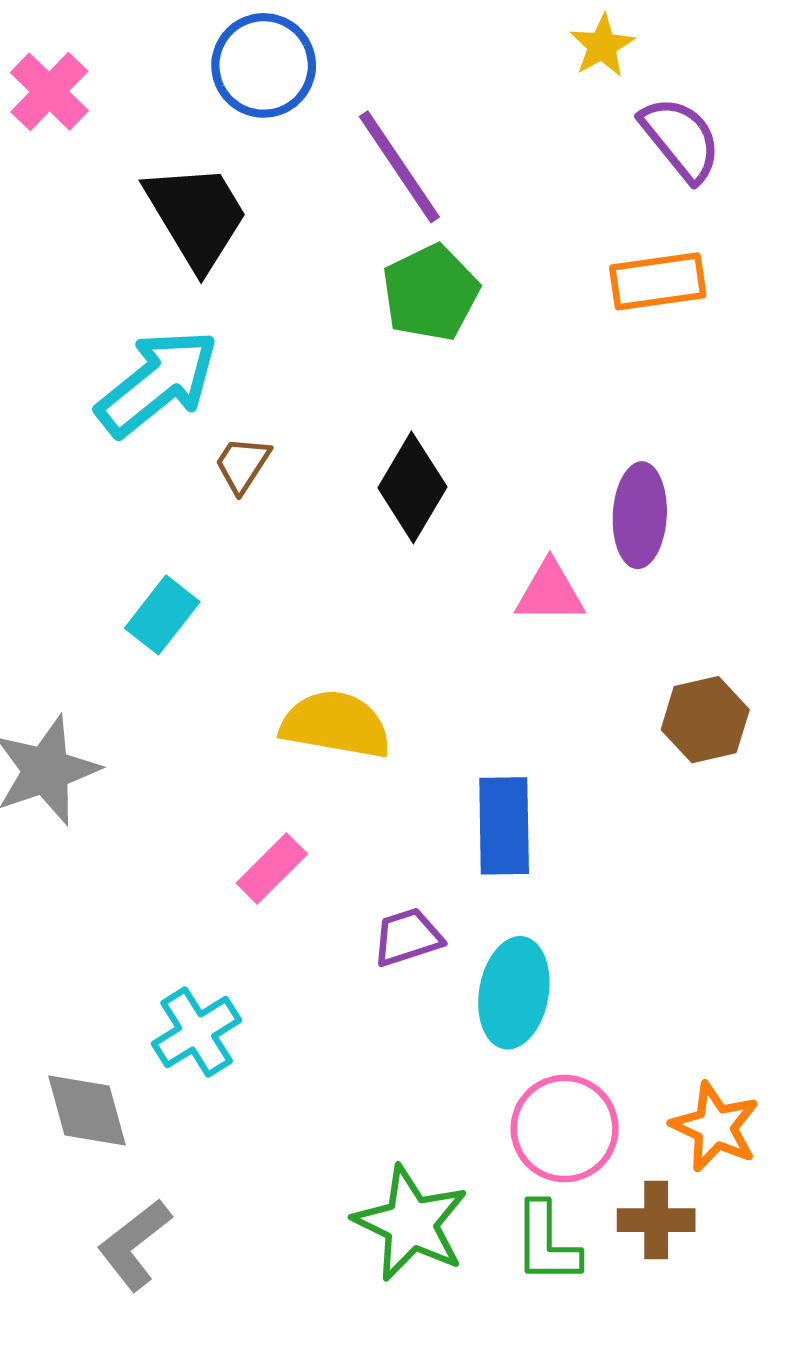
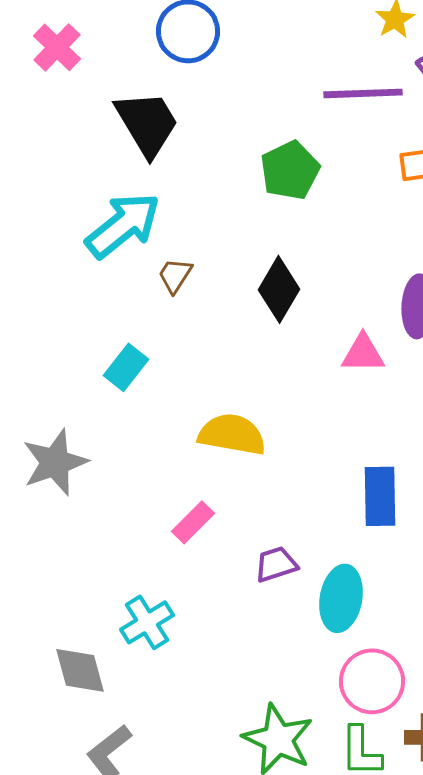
purple line: (399, 167) -> (363, 93), moved, turned -58
blue rectangle: (504, 826) -> (380, 496), moved

